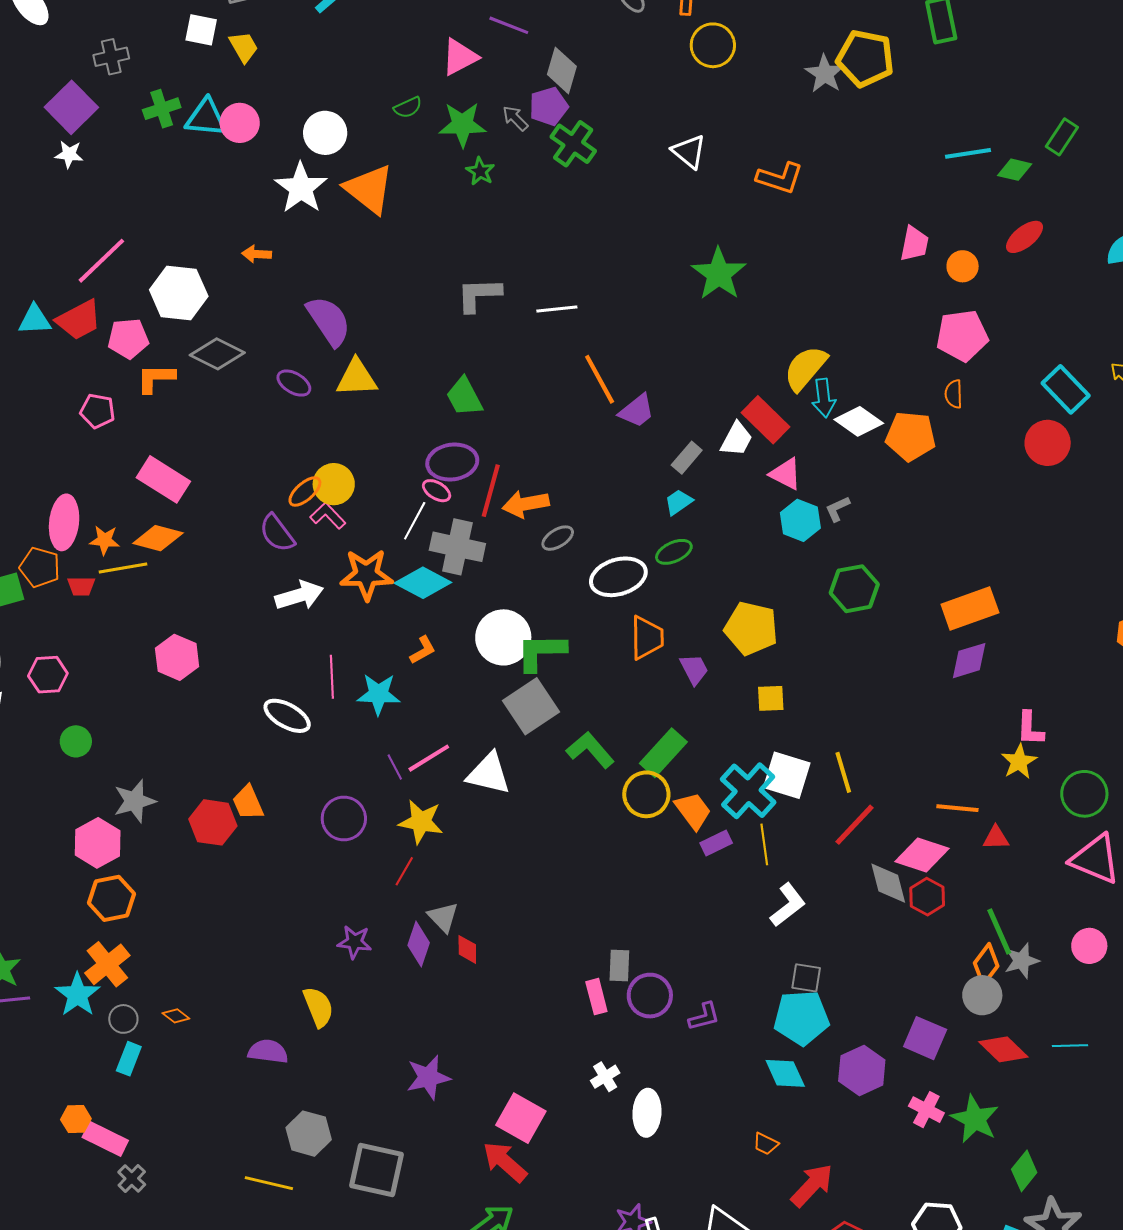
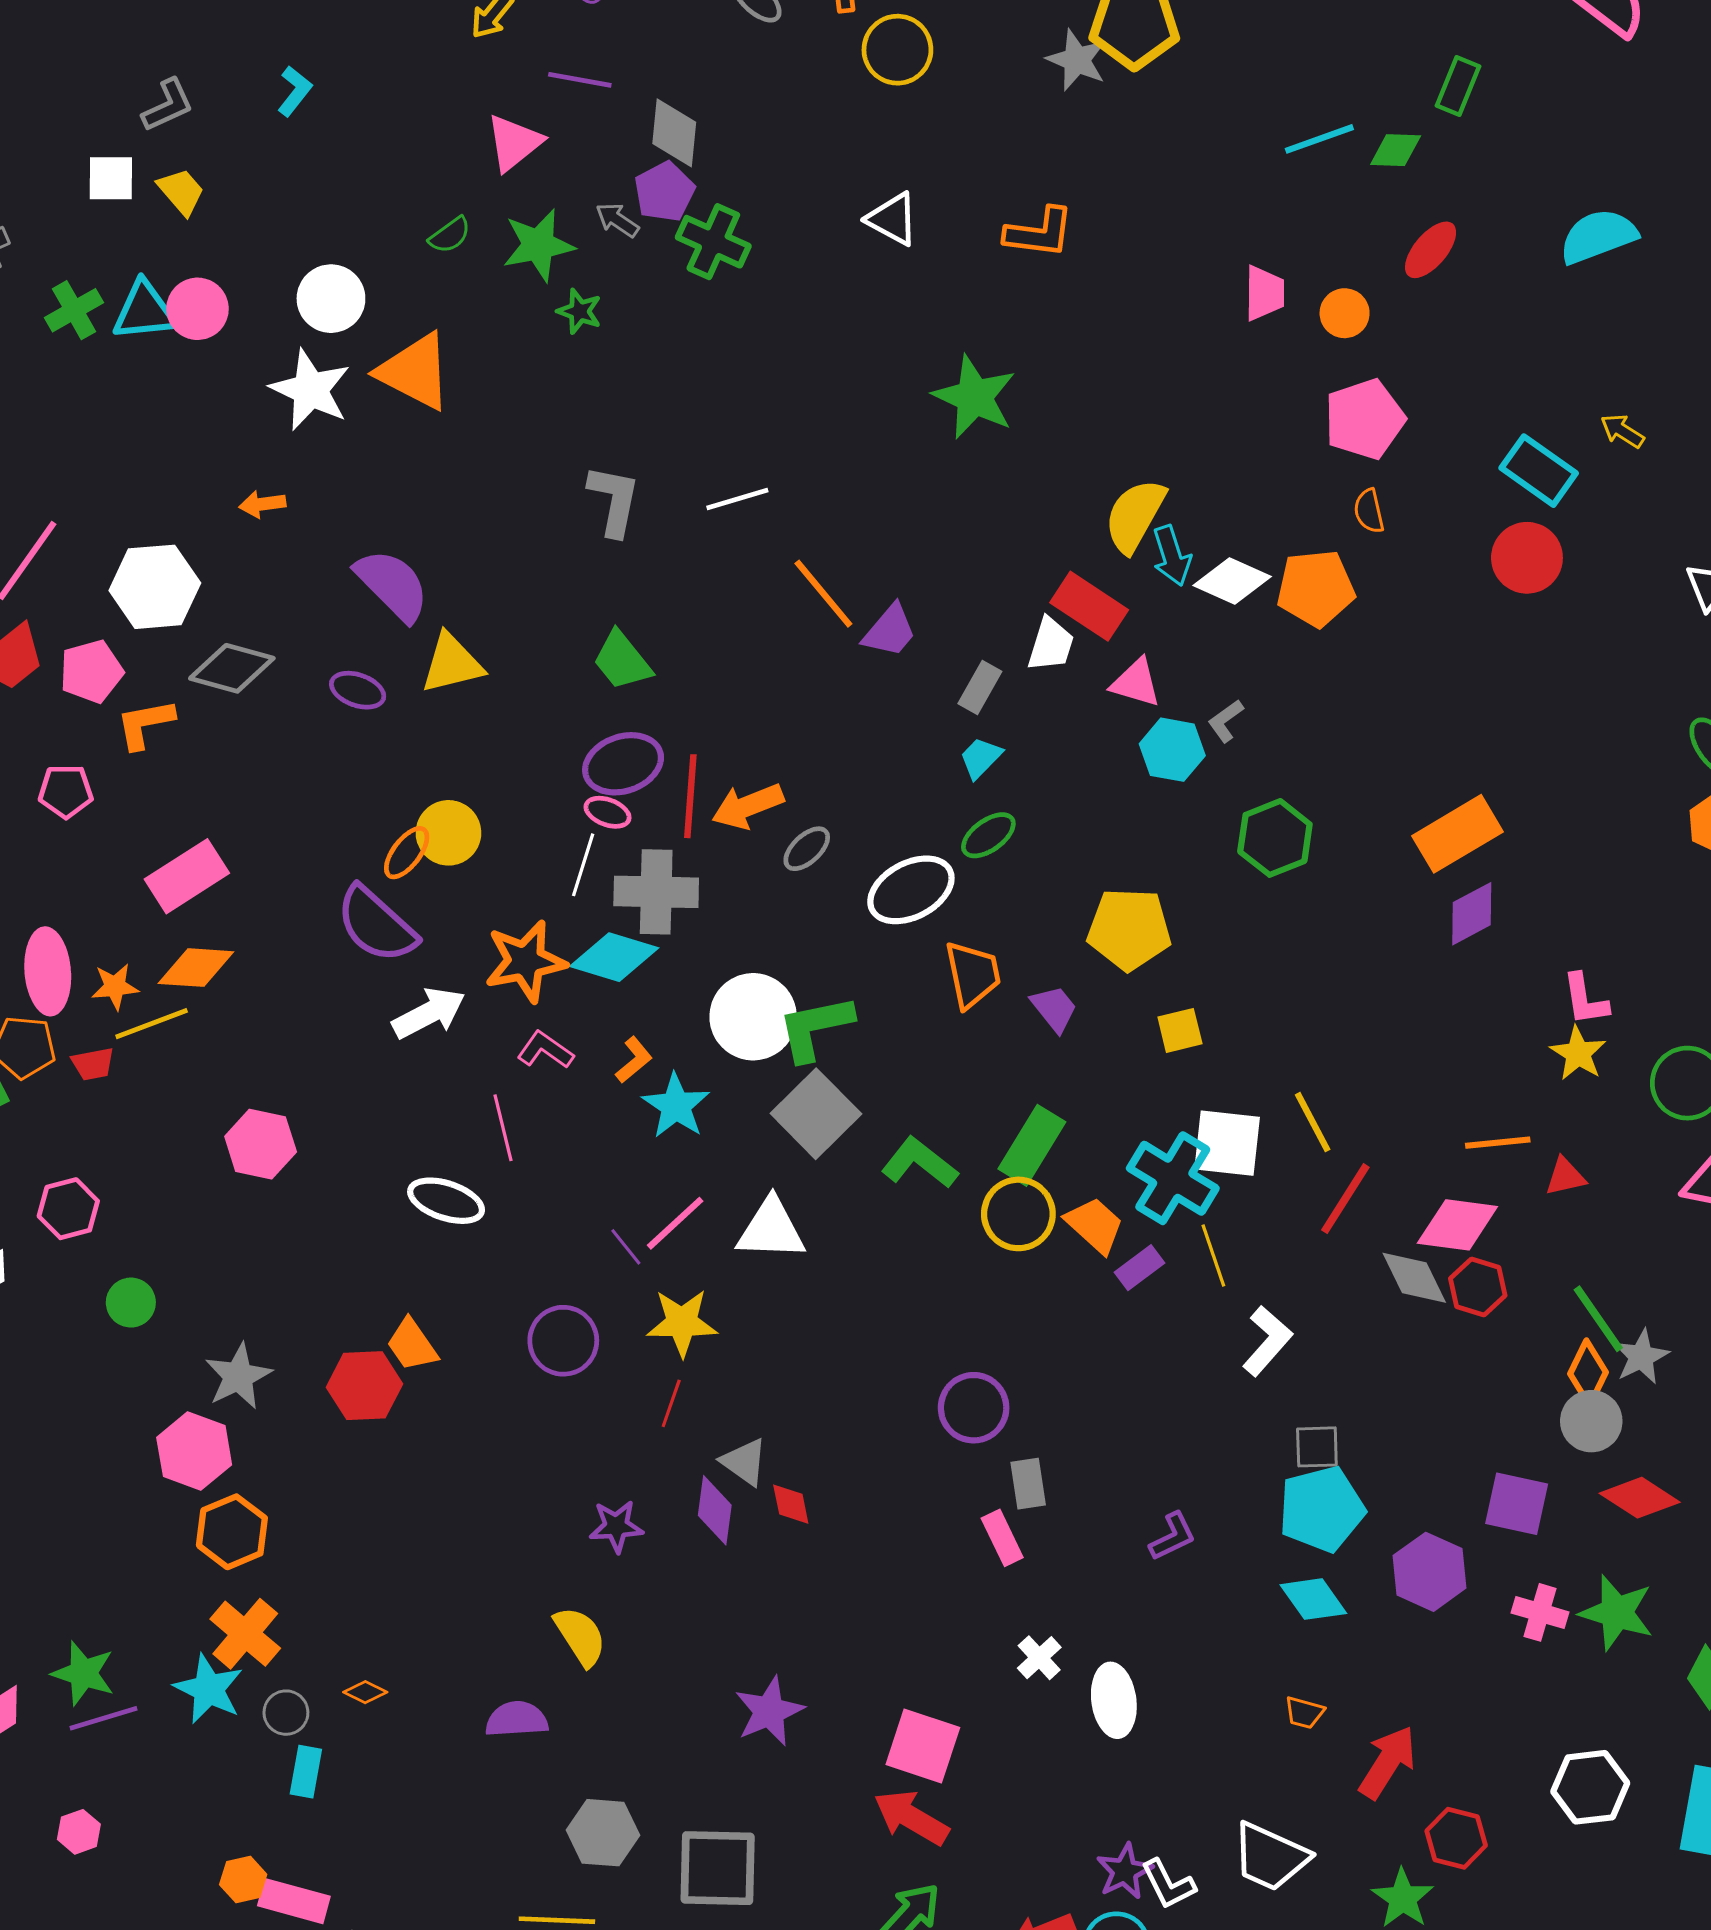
gray L-shape: (479, 295) -> (614, 500), turned 114
pink rectangle: (163, 479) -> (187, 876), turned -54
pink L-shape: (328, 516) -> (545, 1050), moved
purple semicircle: (277, 533) -> (376, 925), size x1.4
cyan star: (378, 694) -> (676, 1106), moved, turned -30
purple circle: (650, 996) -> (974, 1408), moved

